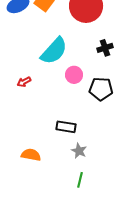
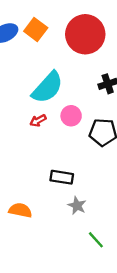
red arrow: (24, 82) -> (38, 120), moved
green line: (80, 180) -> (96, 240), moved, turned -56

